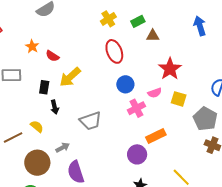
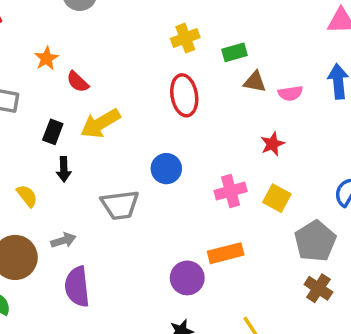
red star: (170, 69) -> (272, 144), size x0.6
blue circle: (125, 84) -> (166, 169), moved
pink semicircle: (155, 93) -> (290, 93), moved
pink cross: (136, 108) -> (231, 191), moved

